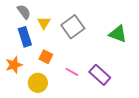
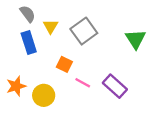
green triangle: (118, 34) -> (136, 39), turned 36
orange square: (46, 57) -> (64, 64), moved
orange star: (14, 65) -> (16, 86), moved

